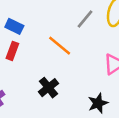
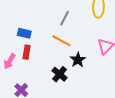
gray line: (85, 19) -> (65, 18), moved
black star: (98, 103) -> (78, 60), moved

